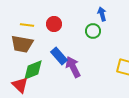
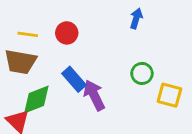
blue arrow: (102, 14) -> (136, 18), turned 32
green circle: (93, 31) -> (142, 73), moved

